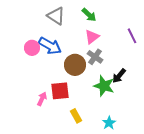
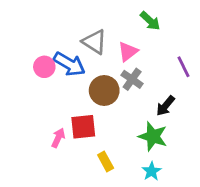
green arrow: (89, 15) -> (150, 21), moved
gray triangle: (56, 16) -> (94, 42), moved
purple line: (132, 36) -> (184, 67), moved
green star: (104, 86) -> (153, 136), moved

